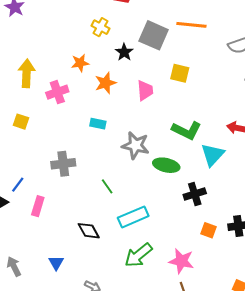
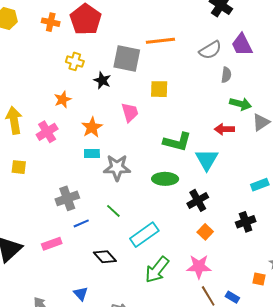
orange star: (105, 83) -> (92, 127), moved
gray star: (136, 145) -> (117, 168), moved
blue line: (18, 185) -> (81, 223), moved, turned 42
pink rectangle: (38, 206) -> (52, 244), turned 66
orange square: (208, 230) -> (205, 232), moved, turned 35

